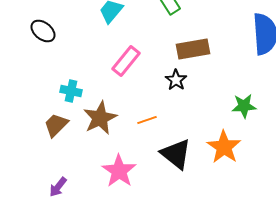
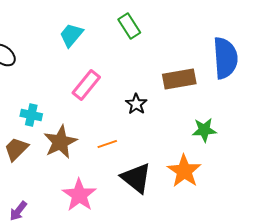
brown rectangle: (193, 49) -> (179, 79), moved

